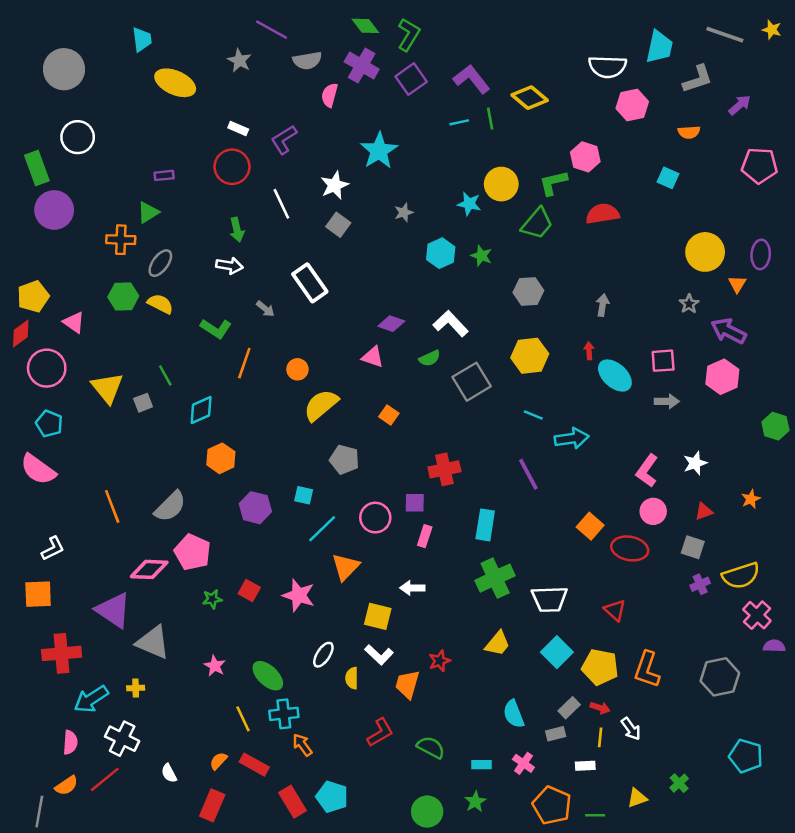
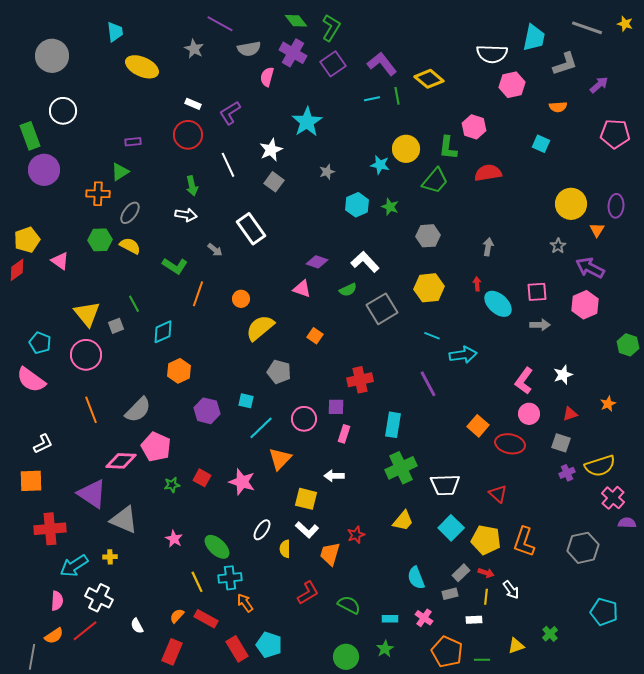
green L-shape: (553, 183) -> (448, 148), turned -70
pink circle: (47, 368) -> (86, 355), moved

